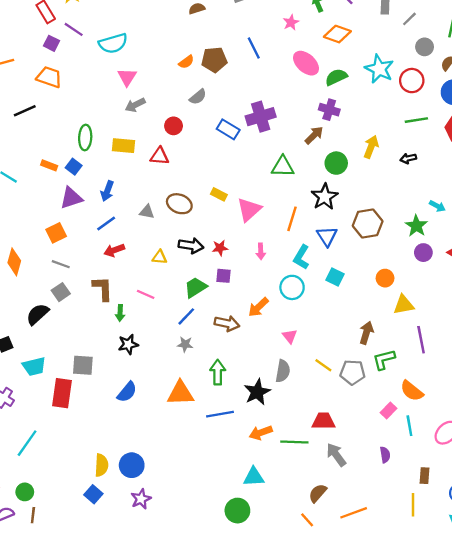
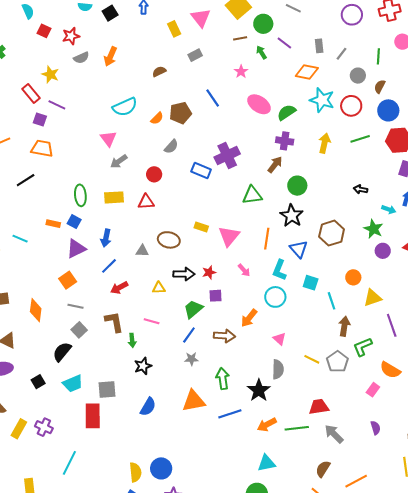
orange diamond: (337, 34) -> (307, 72), moved
cyan semicircle: (113, 43) -> (125, 107), moved
yellow arrow: (371, 147) -> (324, 143), moved
black arrow: (408, 158) -> (361, 189), moved, turned 32
pink arrow: (261, 251) -> (244, 270), turned -32
cyan trapezoid: (34, 366) -> (73, 383), moved
gray pentagon: (352, 372) -> (337, 362), turned -30
cyan line: (409, 426) -> (331, 301), moved

